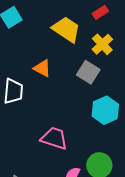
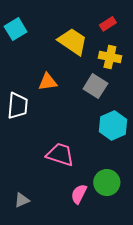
yellow cross: (102, 44) -> (110, 57), turned -35
orange triangle: (42, 68) -> (48, 82), turned -36

